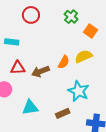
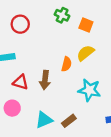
red triangle: (18, 68) -> (21, 82), turned 35
brown arrow: (40, 71) -> (45, 80), turned -48
brown rectangle: (63, 113) -> (69, 121), moved

